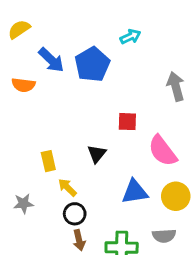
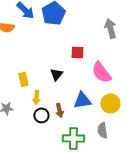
yellow arrow: (67, 187) -> (36, 97), turned -128
gray semicircle: (164, 236) -> (102, 130), turned 84
brown arrow: (79, 240) -> (59, 110), moved

